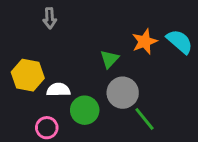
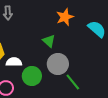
orange star: (145, 42) -> (65, 17), moved
green triangle: (110, 59) -> (49, 41), turned -32

